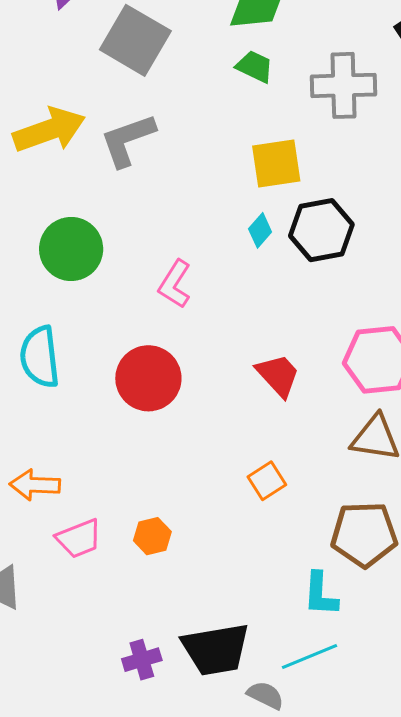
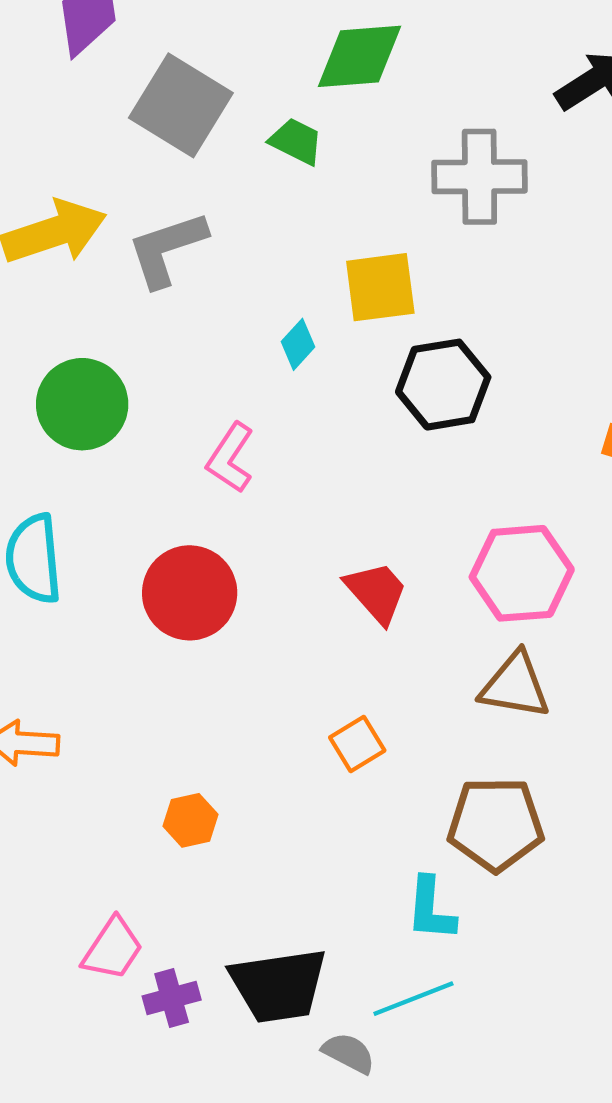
green trapezoid: (255, 67) -> (296, 141), moved
cyan diamond: (260, 230) -> (298, 344), moved
pink trapezoid: (79, 538) -> (113, 949), moved, turned -36

